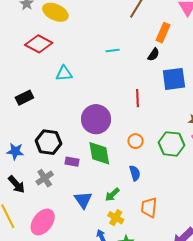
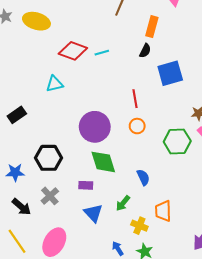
red diamond: (39, 44) -> (73, 51), moved
orange circle: (136, 141) -> (137, 126), moved
purple rectangle: (72, 162) -> (86, 185), moved
yellow cross: (116, 218) -> (139, 226), moved

